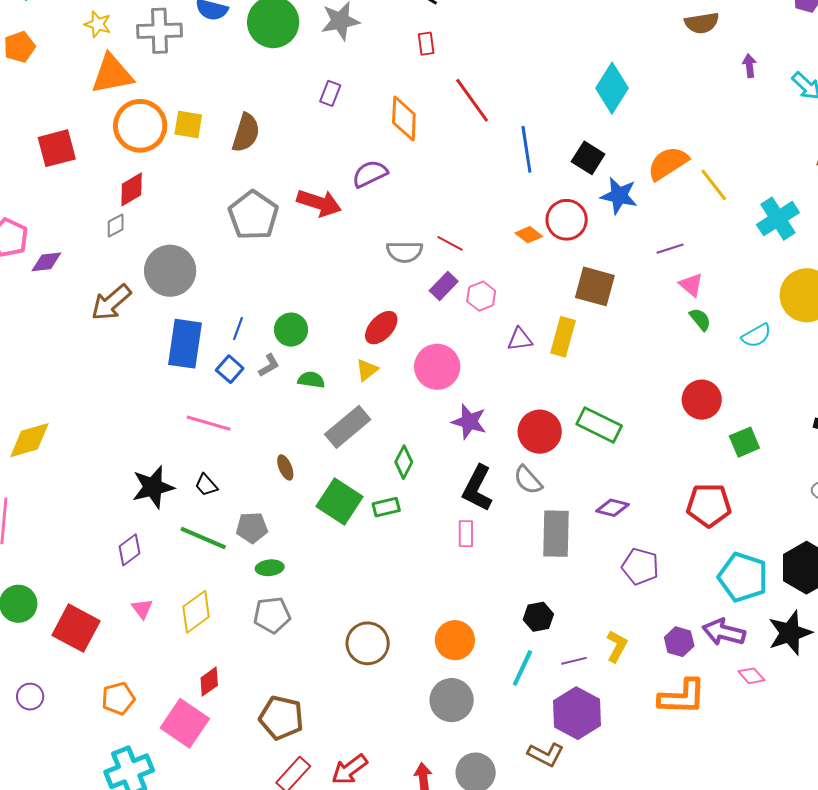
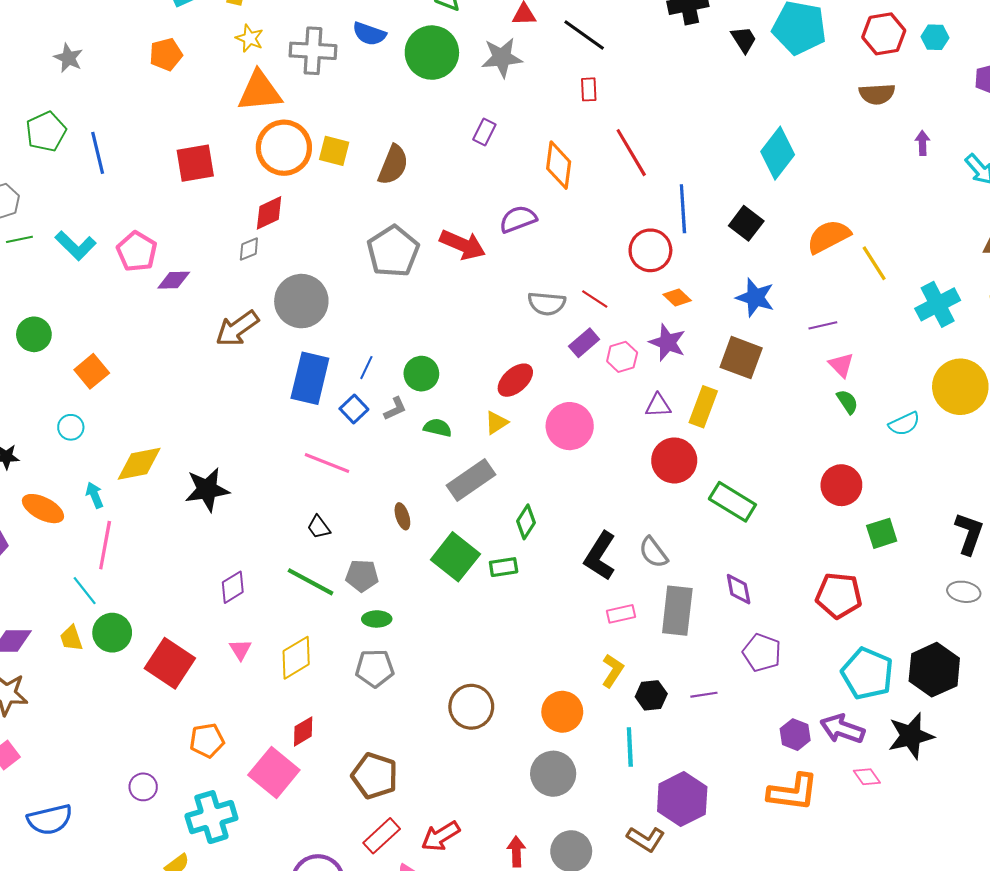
blue star: (619, 196) -> (755, 297), moved
red circle: (567, 220) -> (650, 250), moved
purple star: (469, 422) -> (667, 342), moved
red circle: (540, 432) -> (674, 460), moved
black star: (153, 487) -> (207, 490), moved
purple diamond: (613, 508) -> (739, 589), turned 60
pink rectangle: (466, 534) -> (621, 614), moved, turned 72
yellow L-shape: (617, 646) -> (613, 671), moved
purple line: (574, 661) -> (704, 695), moved
cyan line: (522, 668) -> (630, 747), turned -33
purple circle: (30, 697) -> (143, 787), moved

